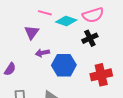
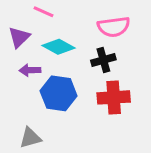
cyan diamond: (66, 21) -> (58, 47), moved
red cross: (101, 75) -> (114, 97), moved

